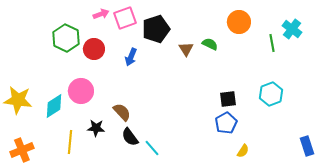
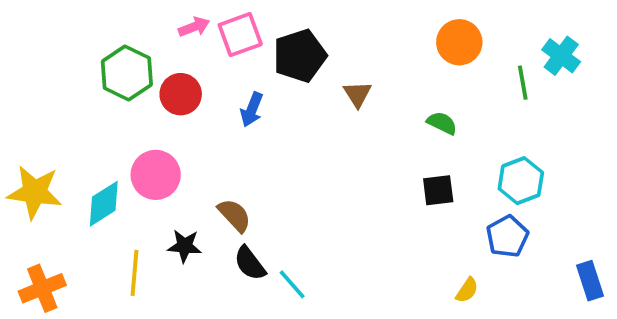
green semicircle: (210, 44) -> (442, 123), moved
blue pentagon: (226, 123) -> (507, 236), moved

